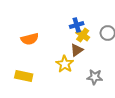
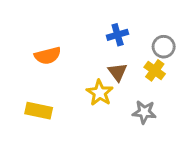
yellow cross: (83, 35) -> (155, 70), moved
brown triangle: (77, 50) -> (118, 72), turned -32

